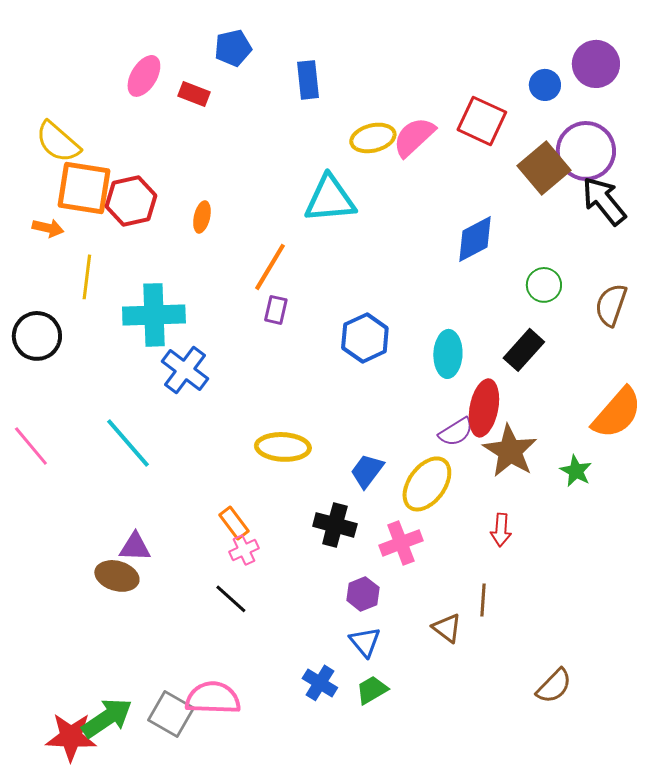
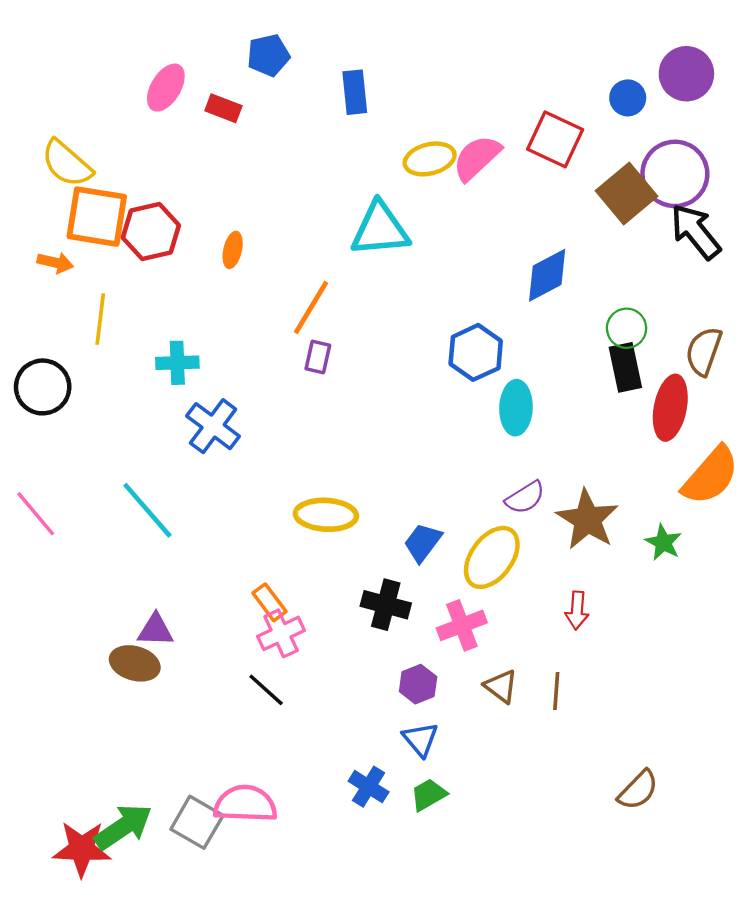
cyan cross: (154, 315) -> (177, 363), size x0.6
blue hexagon: (365, 338) -> (476, 352), moved
black rectangle: (524, 350) -> (625, 367), moved, turned -54
red ellipse: (484, 408) -> (670, 408), moved
pink cross: (244, 550) -> (281, 633), size x1.4
brown triangle: (447, 628) -> (501, 686), moved

